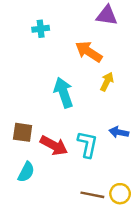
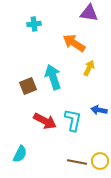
brown square: (23, 132) -> (28, 86), moved, turned -30
cyan semicircle: (26, 172) -> (20, 154), moved

